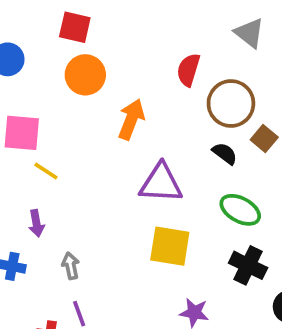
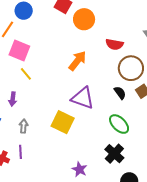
red semicircle: (188, 70) -> (114, 44), turned -114
orange circle: (85, 75) -> (84, 19), moved
yellow square: (170, 246) -> (63, 122), moved

